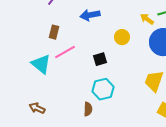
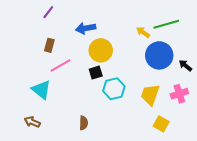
yellow circle: (122, 37) -> (101, 50), moved, size x1.5
cyan triangle: (41, 64) -> (41, 90), moved
cyan hexagon: (103, 89) -> (114, 89), moved

